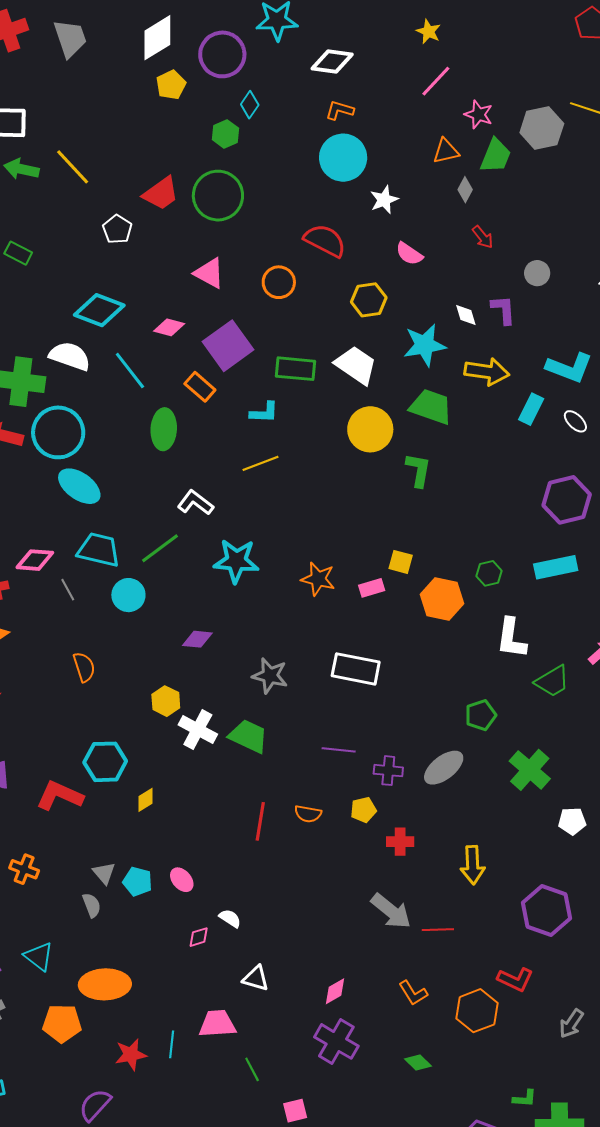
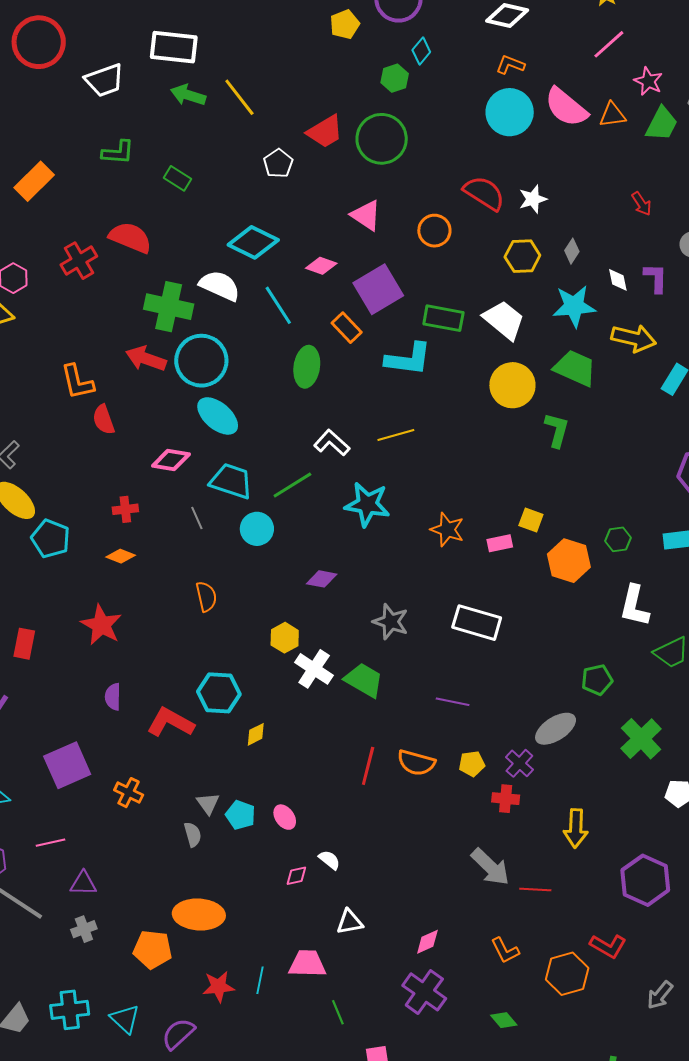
gray diamond: (465, 190) -> (572, 251), moved
white star: (384, 200) -> (533, 199), moved
pink semicircle: (409, 254) -> (566, 107), moved, size x1.6
cyan L-shape: (264, 413) -> (408, 359), size x1.6
yellow line: (260, 463) -> (396, 435), moved
pink diamond: (35, 560) -> (171, 460), moved
purple cross: (388, 771) -> (519, 763), moved, turned 32
orange semicircle: (308, 814) -> (416, 763), size x1.4
cyan triangle: (39, 956) -> (125, 1019), moved
white triangle: (256, 978) -> (350, 922), turned -32

